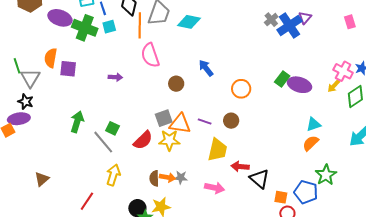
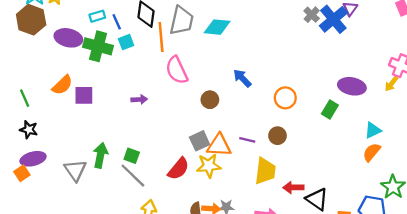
orange semicircle: (51, 58) -> (62, 85), turned -138
gray triangle: (30, 78) -> (75, 170), moved
green rectangle: (282, 79) -> (330, 109), moved
black star: (26, 102) -> (29, 130), moved
green square: (113, 128) -> (132, 156), moved

